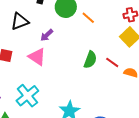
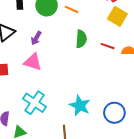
green semicircle: (90, 60) -> (81, 39), moved

